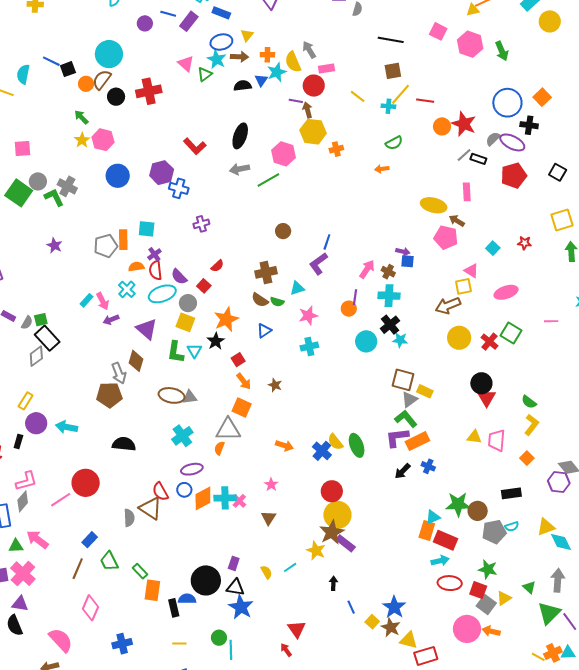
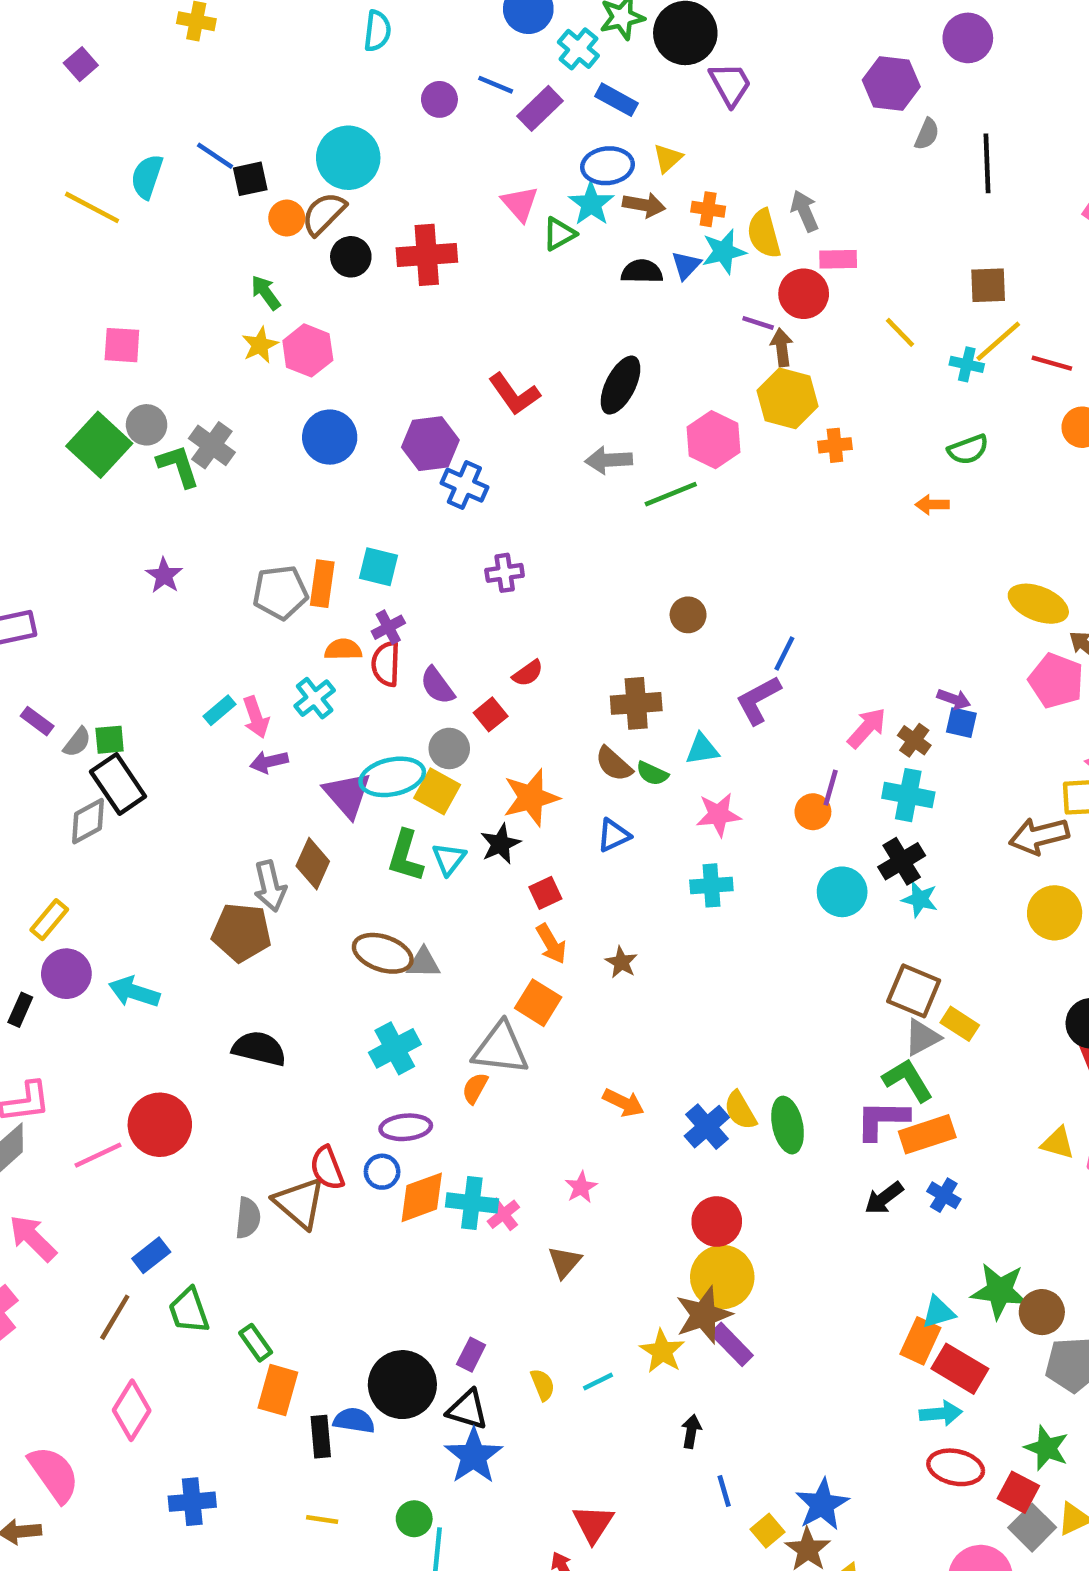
black line: (391, 40) -> (987, 163), moved, turned 70
cyan ellipse: (162, 294) -> (392, 777), moved

